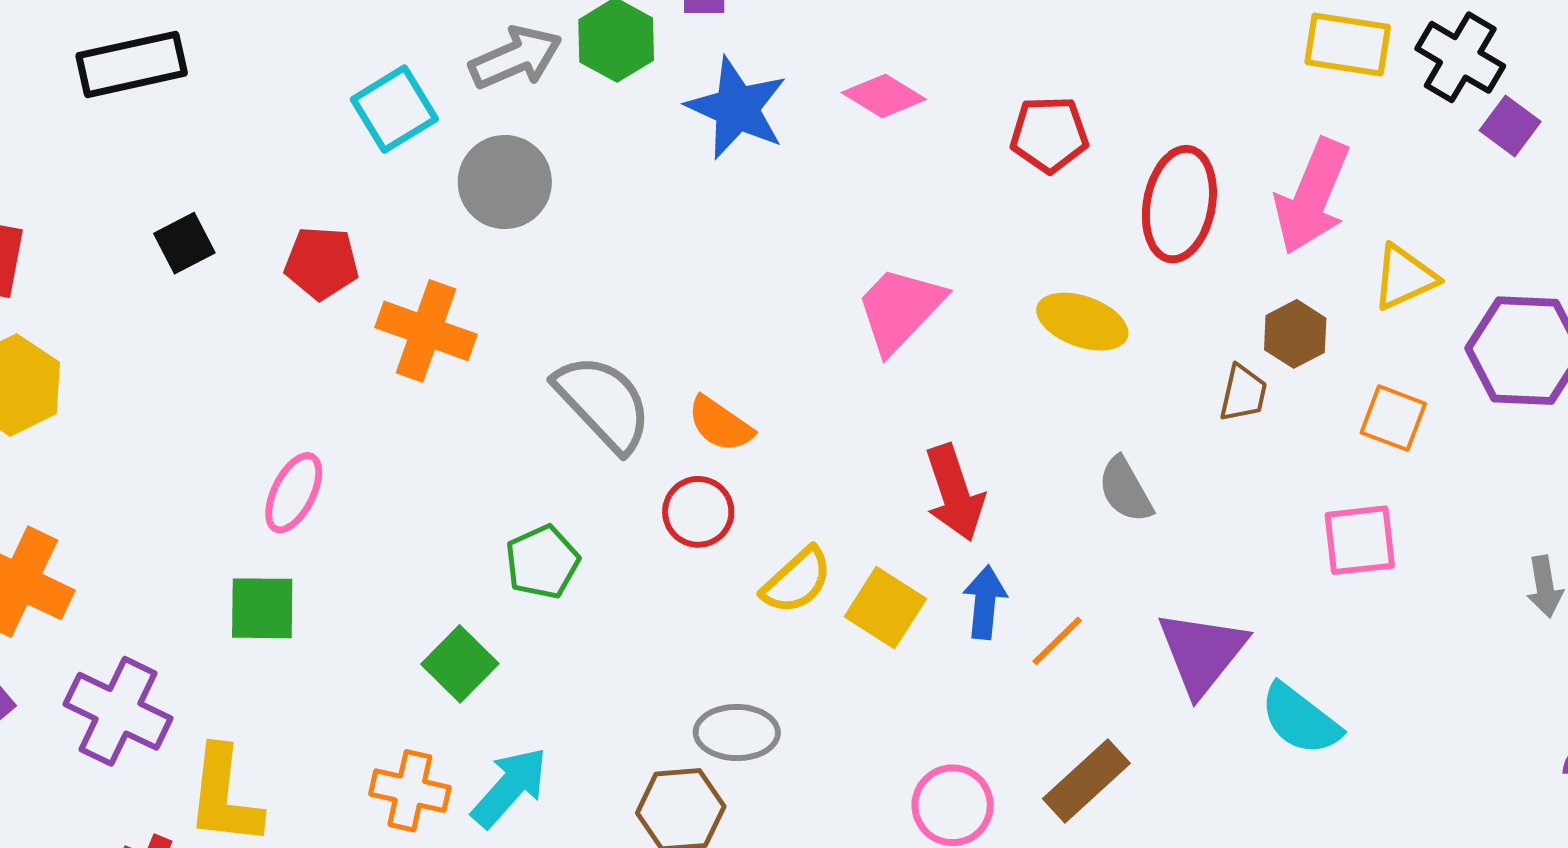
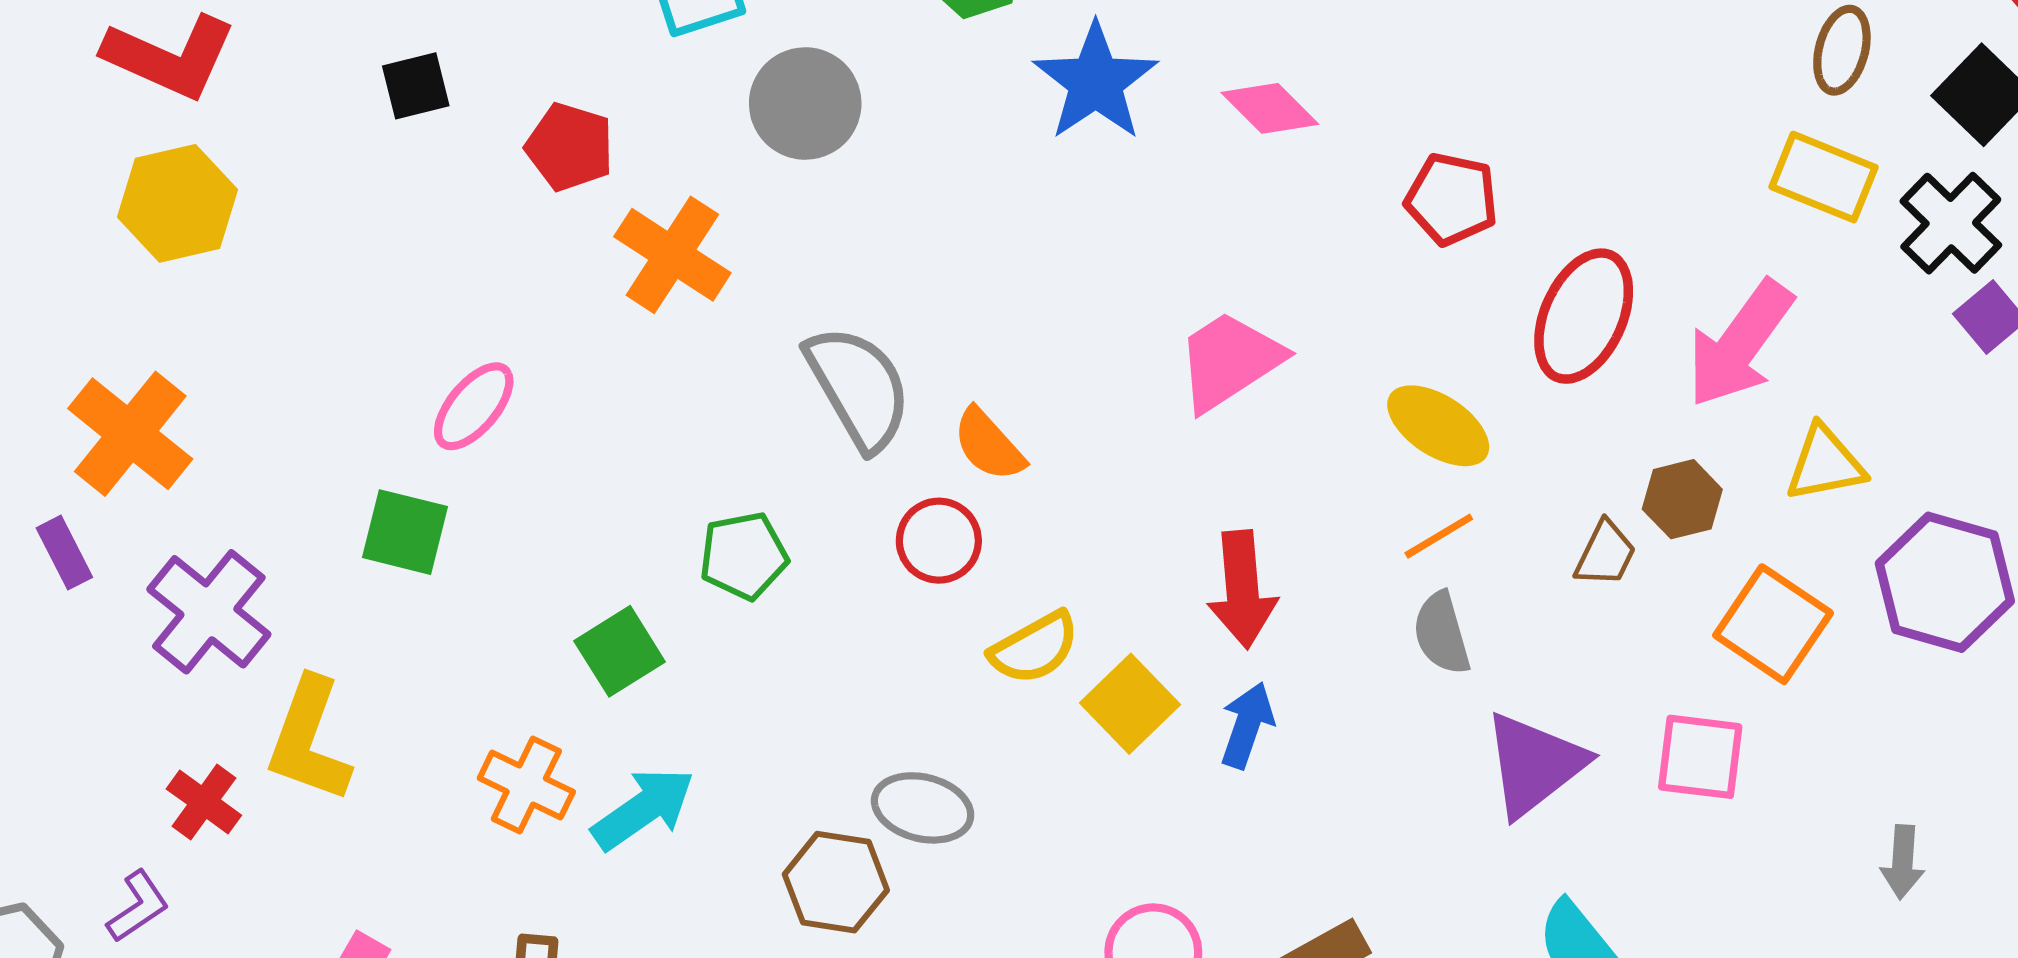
orange square: (1393, 418) -> (1773, 624), size x1.4
orange line: (1057, 641) -> (1439, 536), moved
purple triangle: (1202, 652) -> (1534, 764), moved

